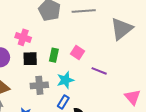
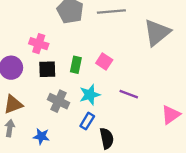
purple line: (99, 71) -> (129, 94), moved
gray cross: (39, 85) -> (58, 101), turned 30
pink triangle: (133, 97) -> (171, 115), turned 36

